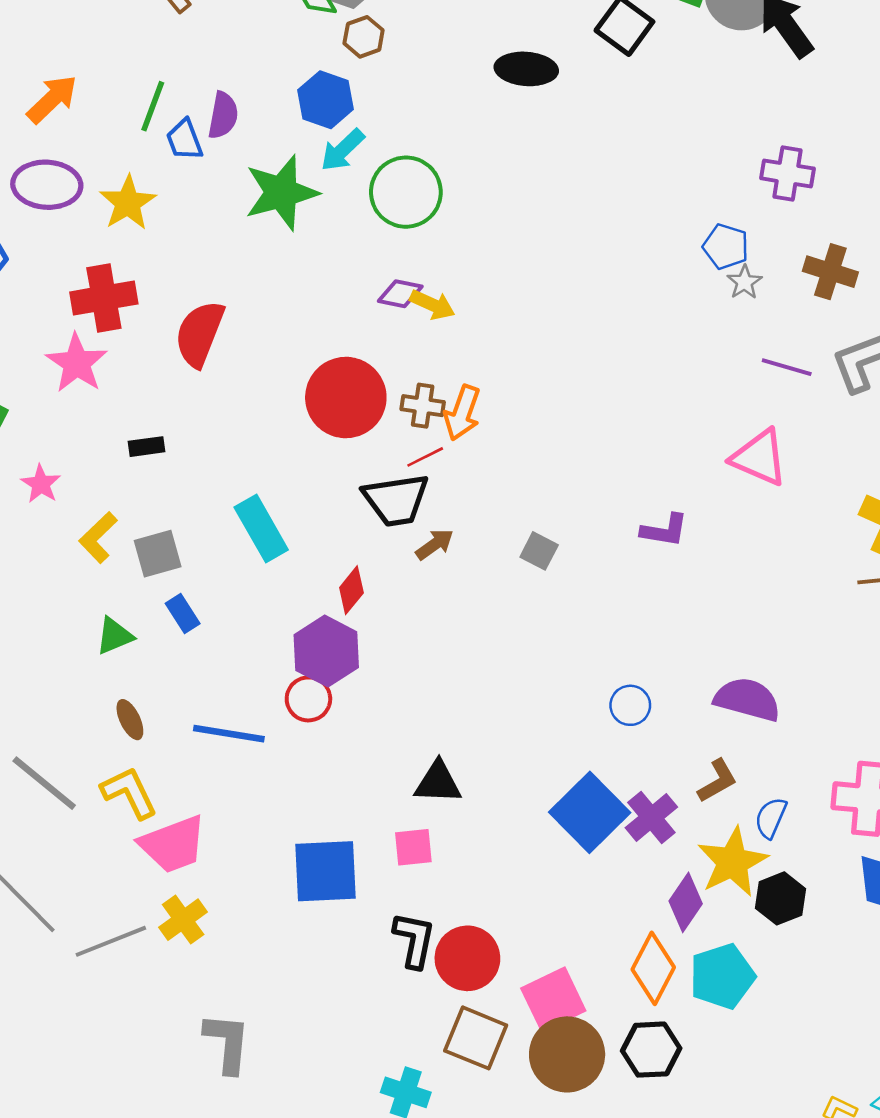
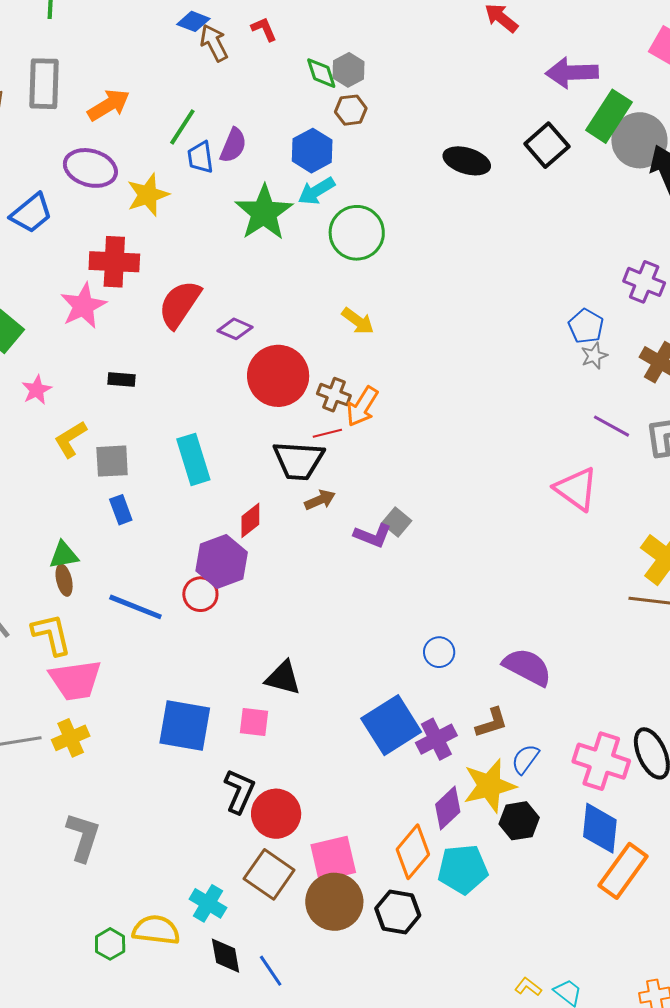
green star: (281, 193) -> (264, 213), turned -30
purple diamond: (400, 294) -> (235, 329), moved
purple L-shape: (664, 530) -> (373, 535), moved
green triangle: (114, 636) -> (64, 555), moved

